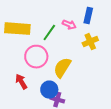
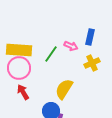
pink circle: (36, 57) -> (19, 68), moved
red arrow: (21, 82) -> (23, 92), moved

